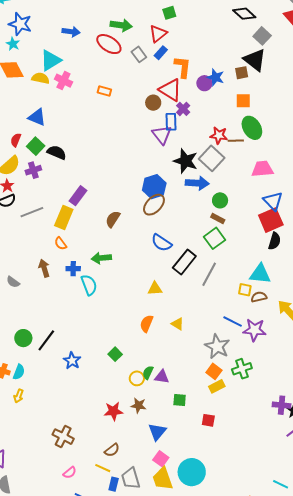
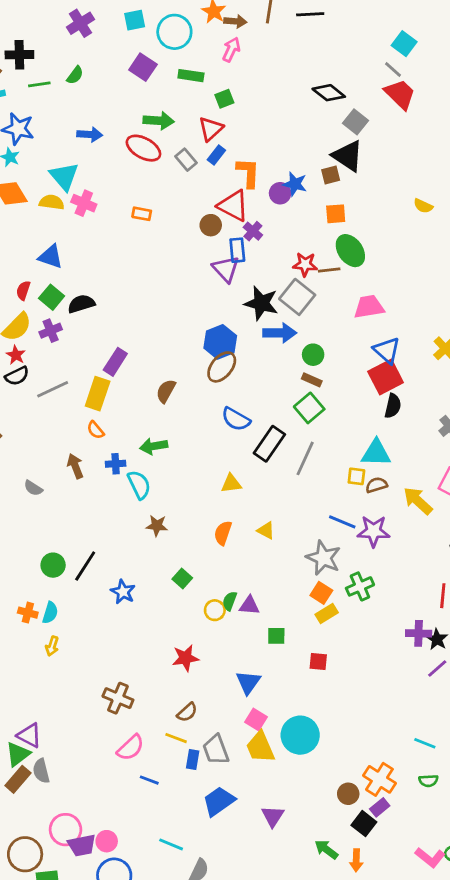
cyan triangle: (51, 60) -> (64, 176), turned -35
black semicircle: (57, 152) -> (81, 304), turned -36
brown star: (139, 405) -> (157, 526), moved
pink semicircle: (70, 473) -> (131, 748), size x1.5

